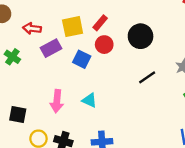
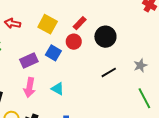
red rectangle: (100, 23) -> (80, 23), moved
yellow square: (73, 27) -> (48, 24), turned 36
purple rectangle: (51, 48) -> (29, 60), moved

